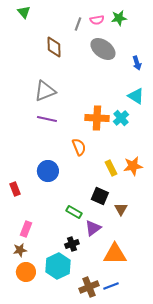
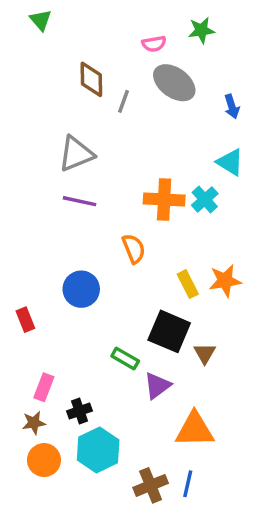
pink semicircle: (97, 20) -> (154, 44), moved
gray line: (78, 24) -> (124, 101), moved
black square: (100, 196) -> (169, 331), size x1.4
black cross: (72, 244) -> (80, 411), moved
blue line: (111, 286) -> (188, 484), turned -56

